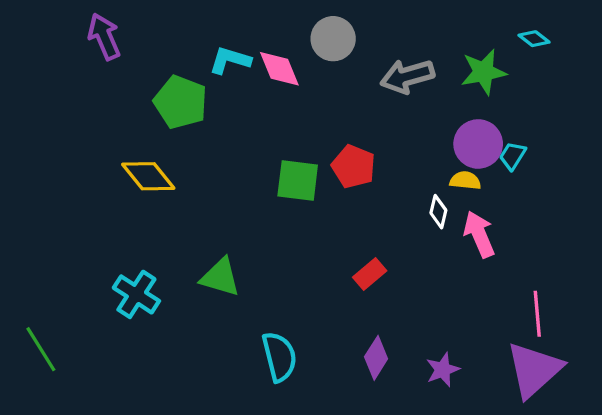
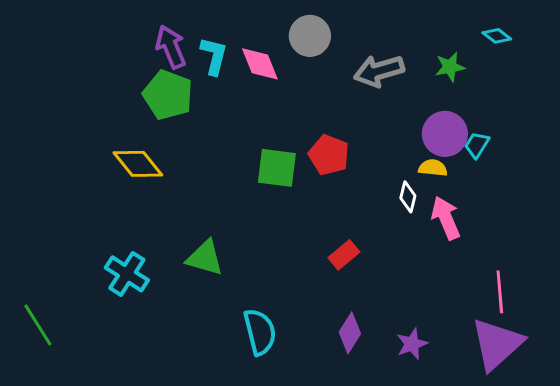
purple arrow: (104, 37) -> (171, 47), moved
cyan L-shape: (230, 60) -> (214, 56), turned 87
green star: (484, 72) -> (450, 67), size x0.7

